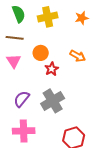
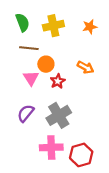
brown line: (15, 38) -> (29, 48), moved
pink triangle: (14, 61) -> (31, 78), moved
pink cross: (24, 131) -> (51, 147), moved

